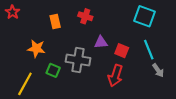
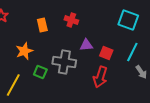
orange star: (36, 49) -> (24, 51), turned -30
cyan line: (149, 50) -> (132, 52), turned 48

